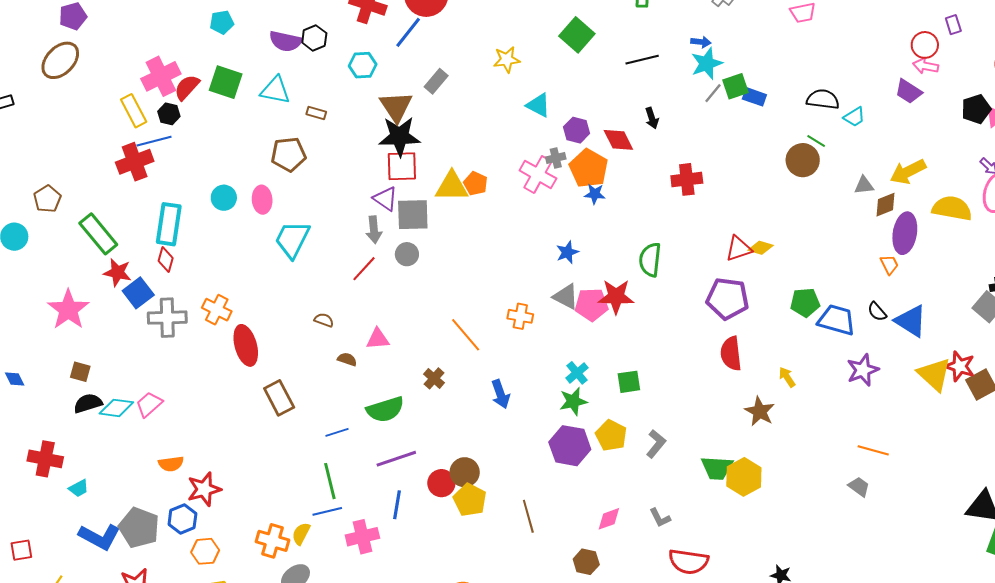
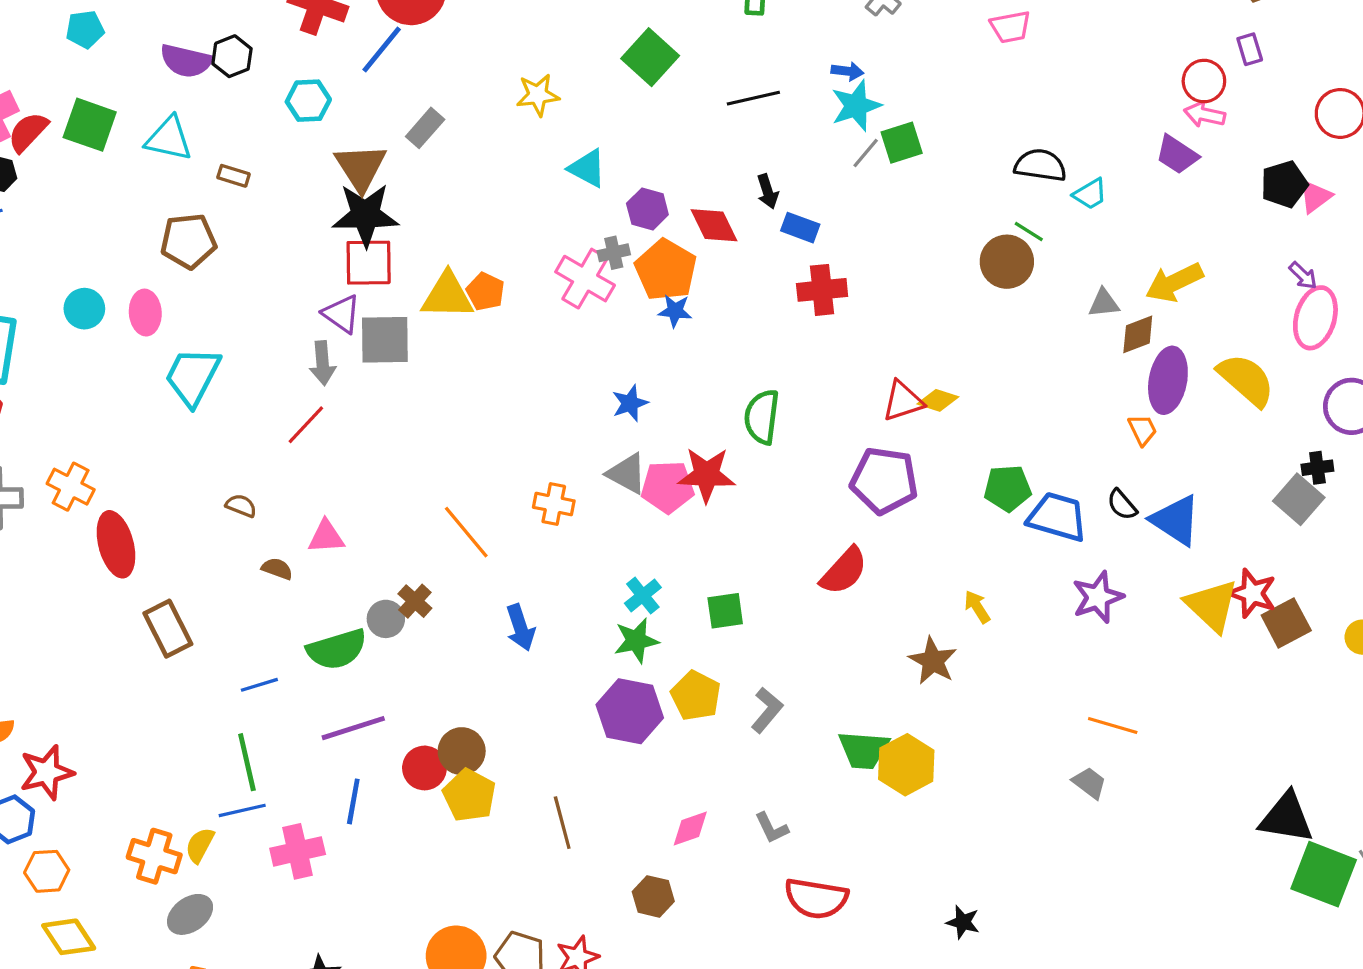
blue rectangle: (754, 97) -> (800, 228), moved
yellow semicircle: (952, 208) -> (1246, 380), moved, turned 30
gray circle: (407, 254) -> (386, 619), moved
red semicircle: (731, 354) -> (844, 571), moved, turned -132

